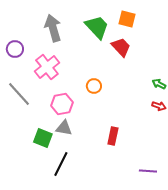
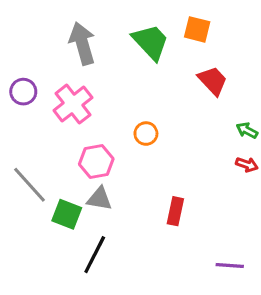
red trapezoid: (121, 47) -> (213, 81), moved
purple circle: (15, 49) -> (23, 92), moved
gray line: (19, 94) -> (29, 185), moved

